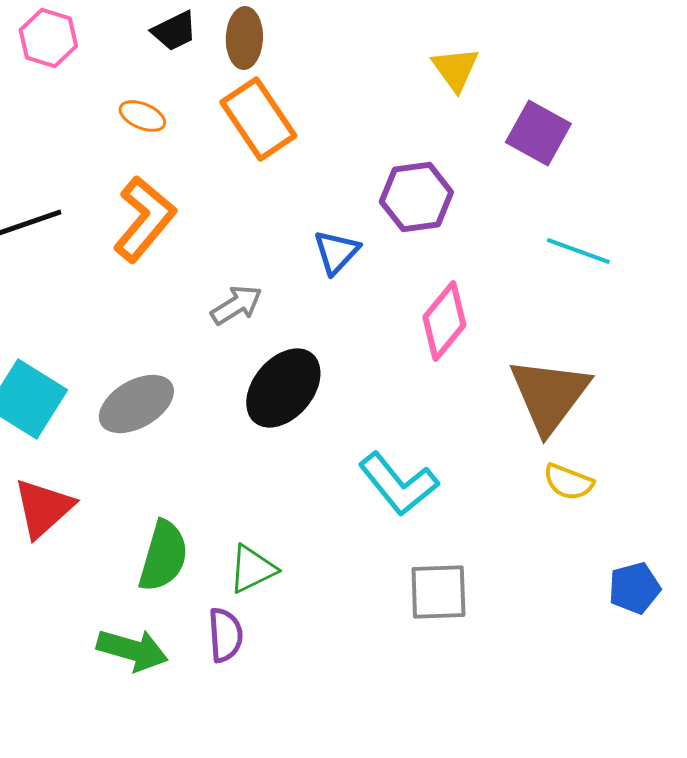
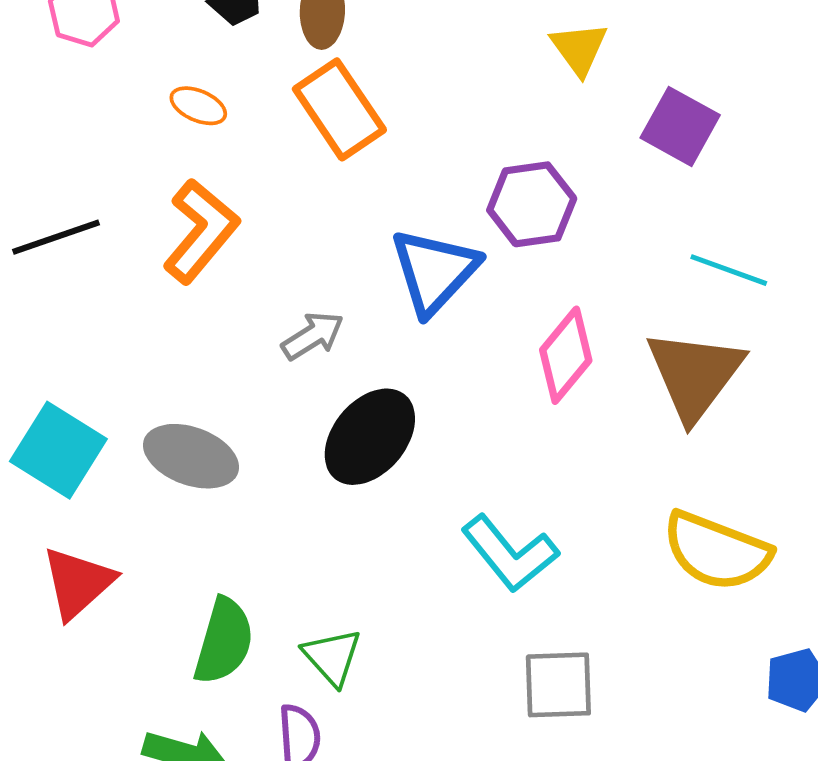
blue triangle: (336, 252) -> (434, 271), size x1.6
brown triangle: (549, 395) -> (695, 375), moved
gray ellipse: (136, 404) -> (191, 456), turned 50
yellow semicircle: (568, 482) -> (717, 551), size x1.8
green triangle: (252, 569) -> (332, 657), turned -46

